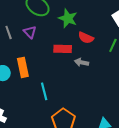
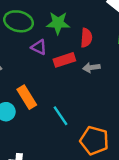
purple triangle: (30, 32) -> (39, 47), moved
red semicircle: (86, 38) -> (86, 38), turned -91

